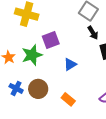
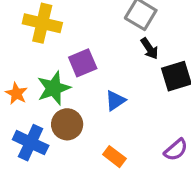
blue cross: (16, 88) -> (31, 143), size x1.5
brown circle: (38, 89) -> (67, 124), moved

